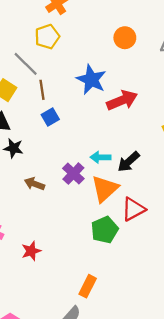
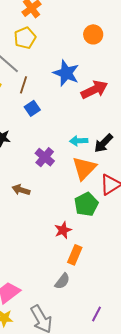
brown line: (42, 90) -> (23, 85), turned 30
purple cross: (73, 174) -> (45, 157), moved
brown arrow: (34, 184) -> (21, 190), moved
red star: (31, 251) -> (63, 230), moved

